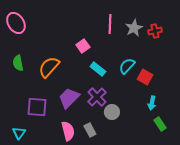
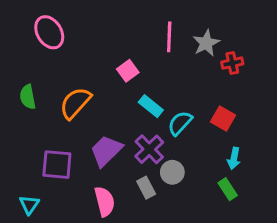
pink ellipse: (16, 23) -> (49, 32), moved
red cross: (155, 31) -> (232, 63), moved
cyan semicircle: (127, 66) -> (180, 123), moved
green rectangle: (160, 124) -> (228, 189), moved
gray rectangle: (90, 130) -> (146, 188), moved

